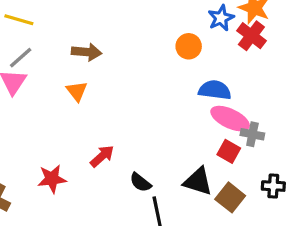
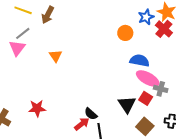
brown arrow: (87, 52) -> (48, 15), moved, turned 108
red arrow: (102, 156) -> (82, 124), moved
black triangle: (198, 181) -> (127, 105), moved, turned 36

